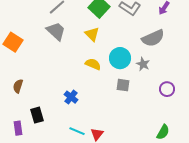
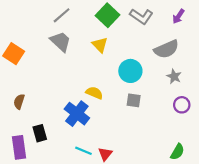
yellow semicircle: (93, 64) -> (94, 93), moved
gray star: (143, 64) -> (174, 76), moved
blue cross: (71, 97) -> (77, 114), size x1.6
purple rectangle: (18, 128) -> (19, 147), size x1.5

